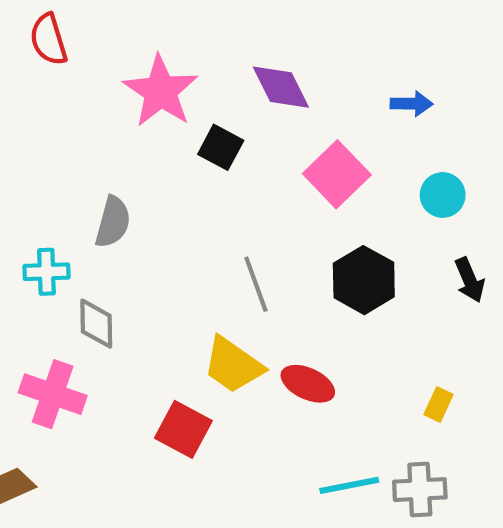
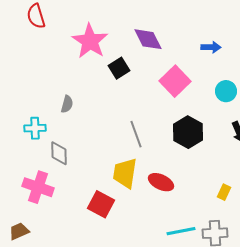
black square: (221, 147) -> (119, 68), turned 30
gray semicircle: (113, 222) -> (67, 104), size x0.7
yellow trapezoid: (233, 365) -> (125, 173), turned 64

